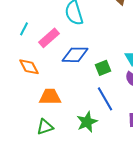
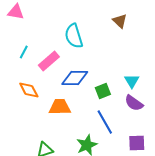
orange trapezoid: (50, 97) -> (60, 107), moved

